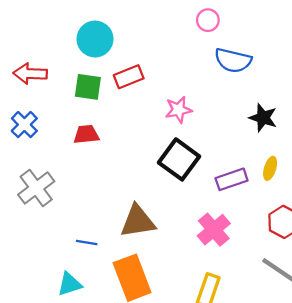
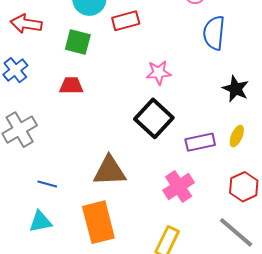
blue semicircle: (233, 60) -> (214, 33), turned 76
red rectangle: (129, 77) -> (126, 21), moved
blue line: (87, 242) -> (47, 184), moved

